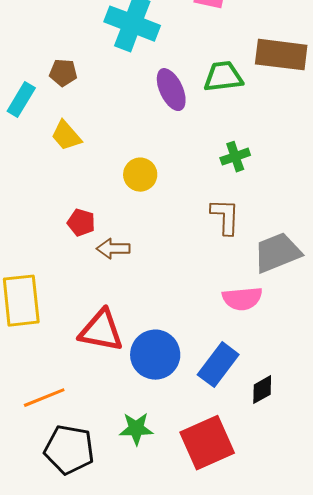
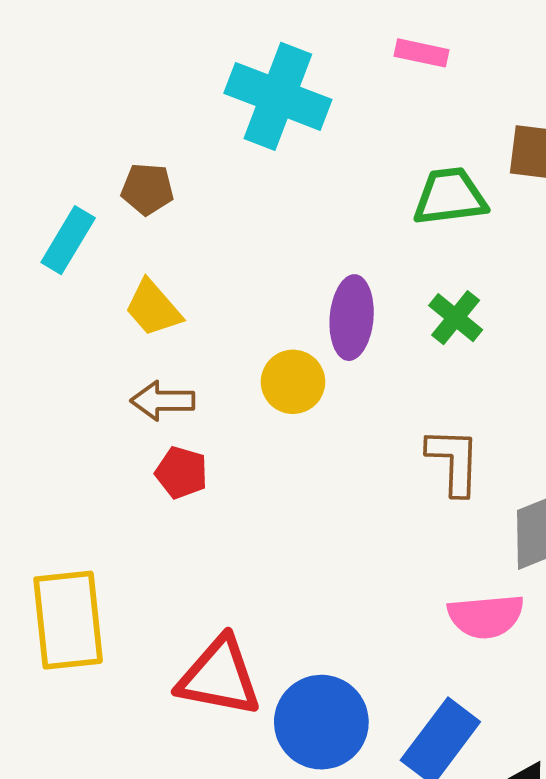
purple ellipse: (171, 90) -> (352, 318), moved, turned 30
green cross: (235, 157) -> (456, 318), moved, turned -32
brown arrow: (113, 249) -> (163, 401), moved

